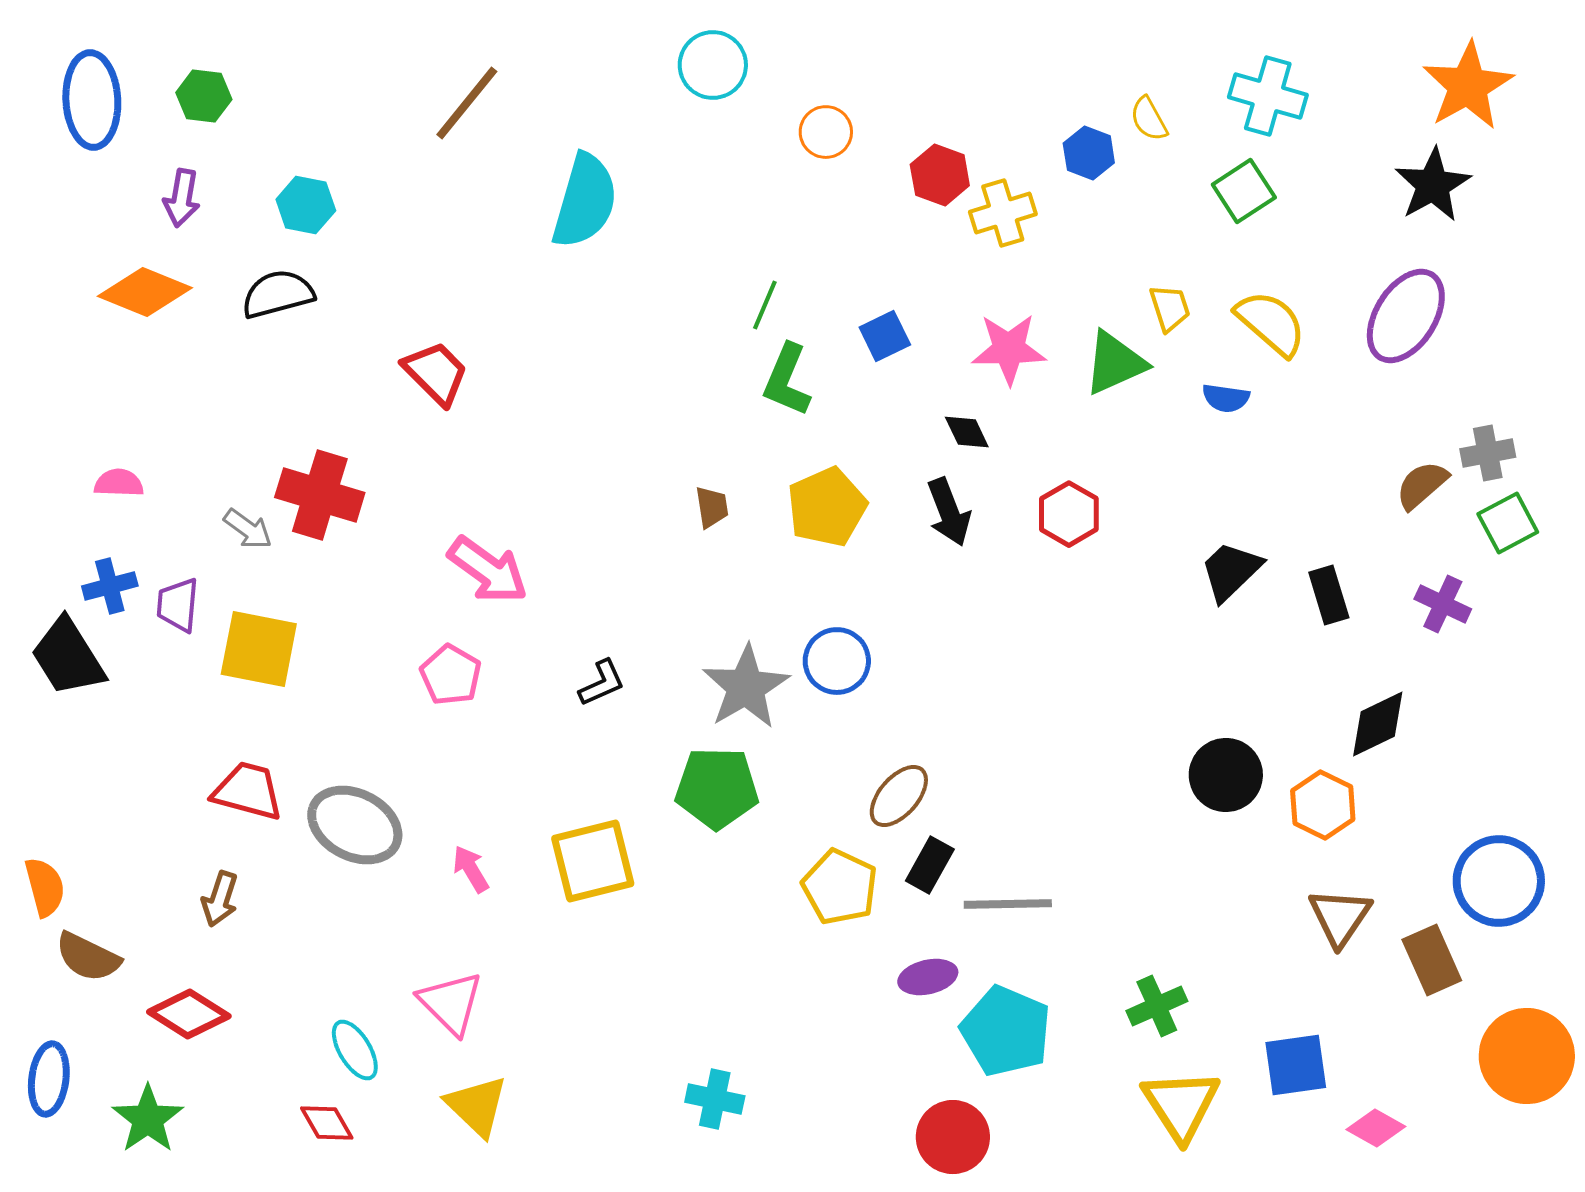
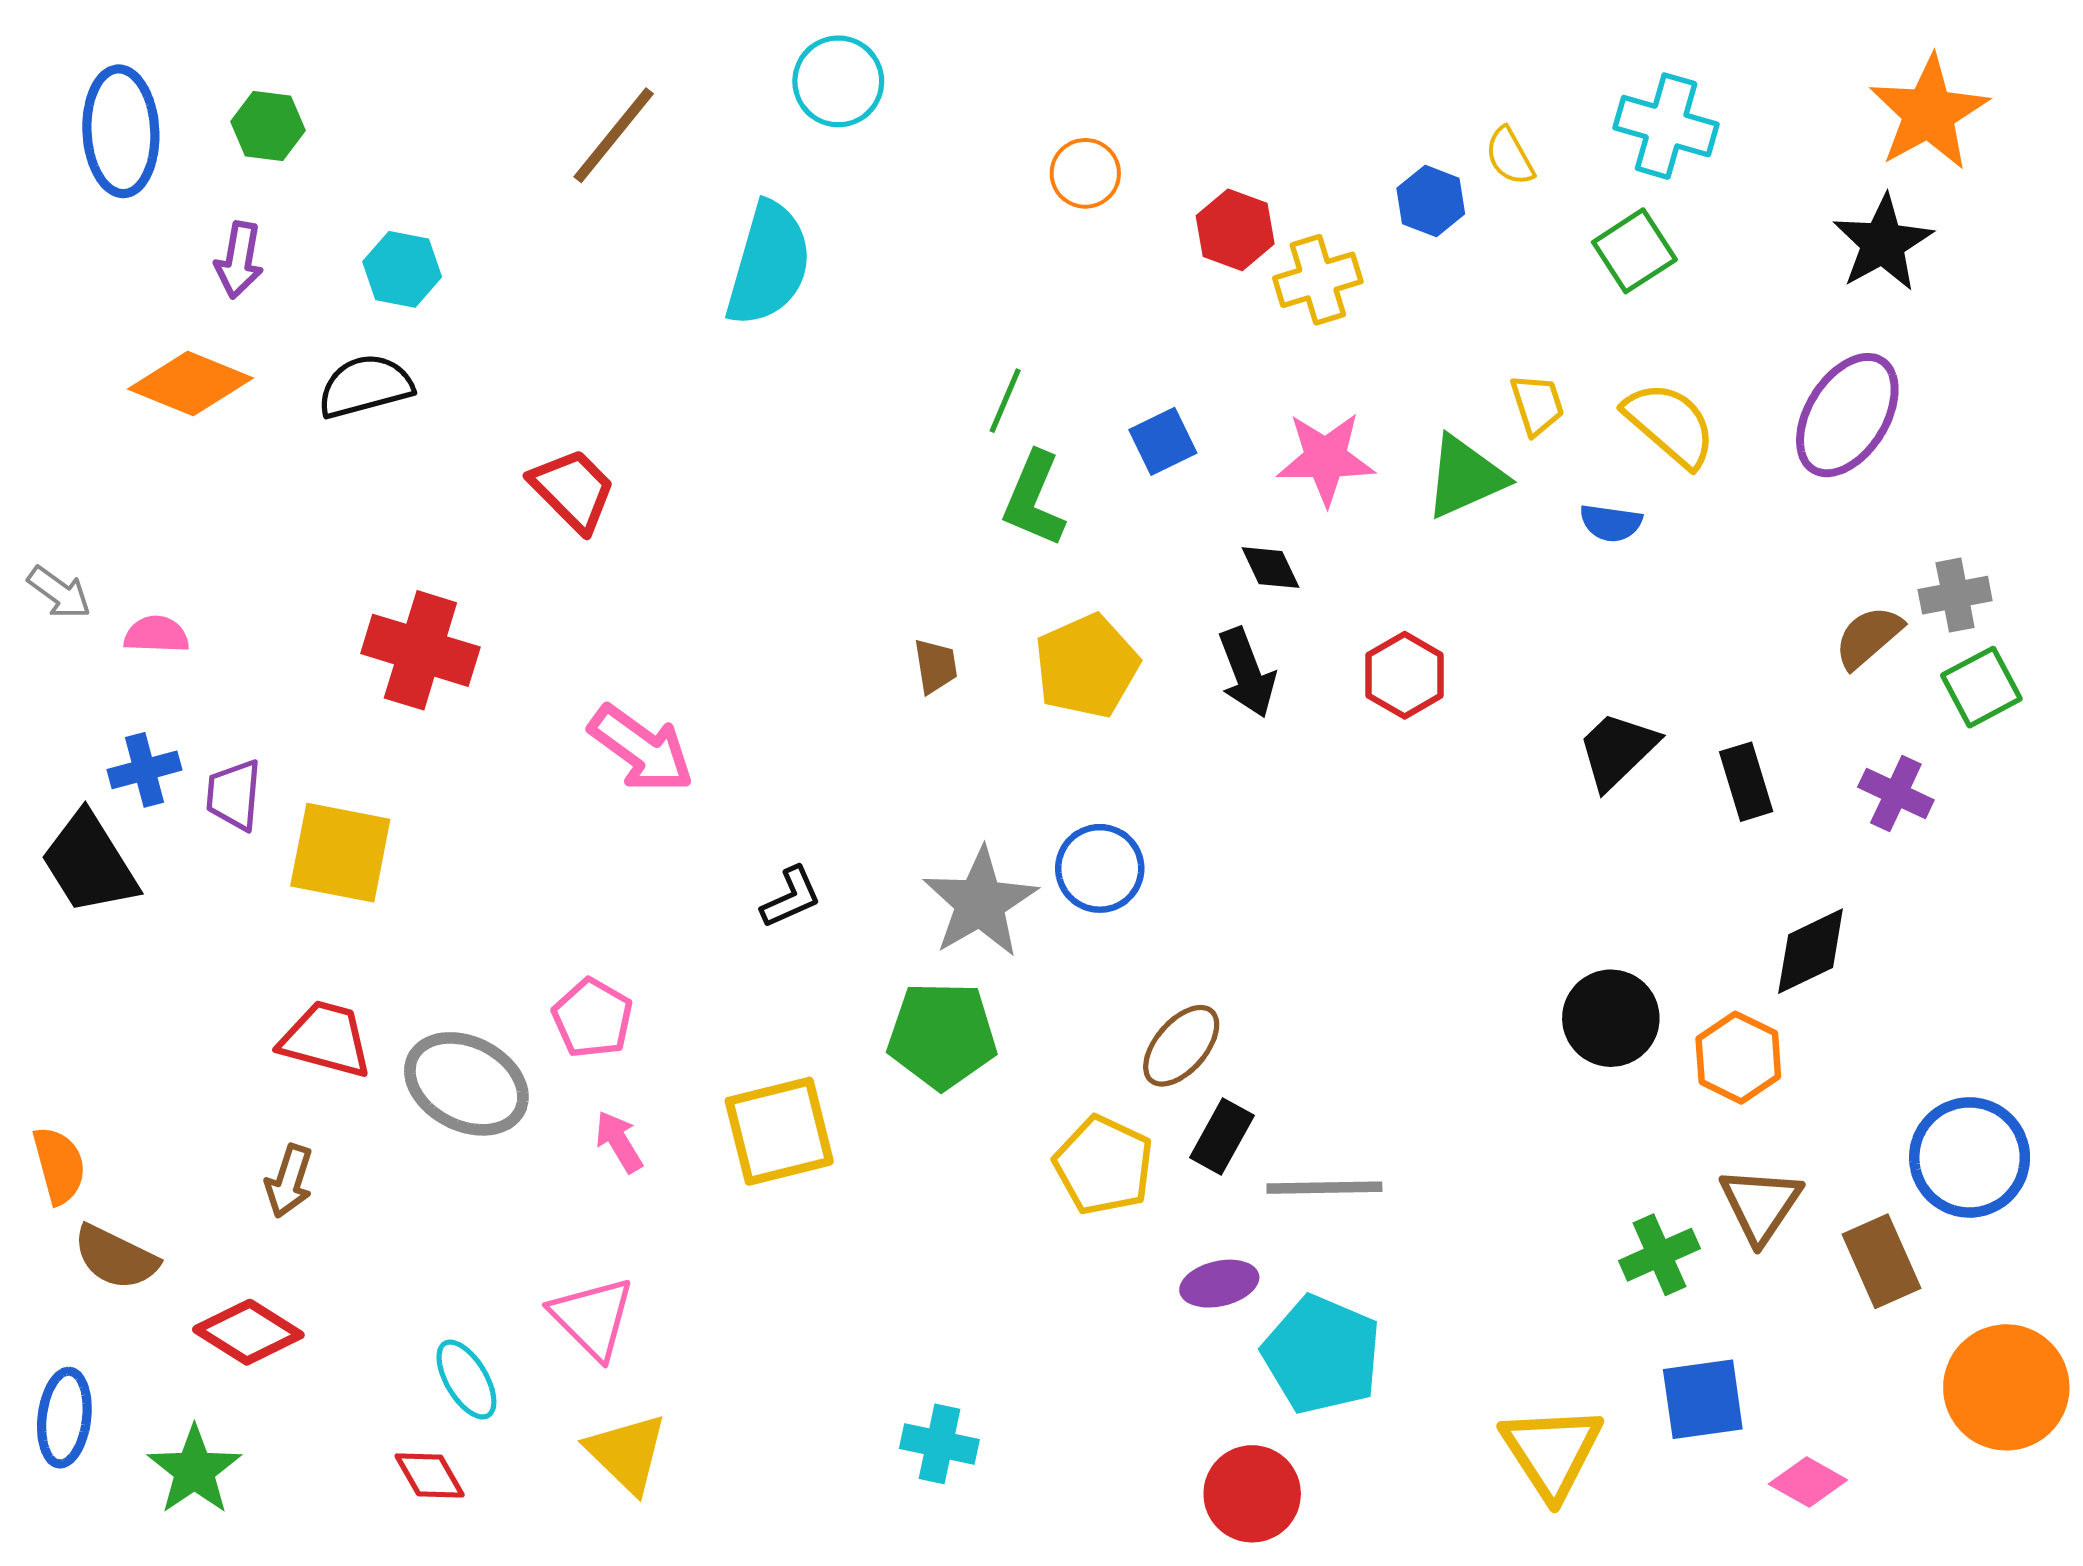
cyan circle: (713, 65) -> (838, 81), moved
gray arrow: (248, 529) -> (59, 592), moved
pink pentagon: (451, 675) -> (593, 1018), moved
green cross: (1157, 1006) -> (1659, 1255), moved

